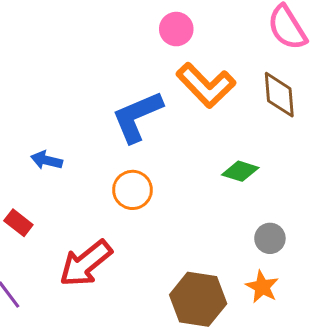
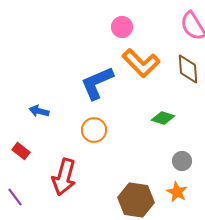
red arrow: (86, 263) -> (64, 177), turned -36

